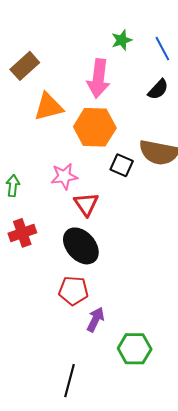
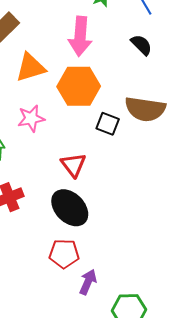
black semicircle: (158, 89) -> (141, 45), turned -85
pink star: (64, 176) -> (31, 118), moved

